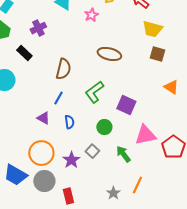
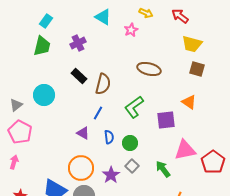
black rectangle: (24, 53) -> (79, 76), moved
orange triangle: (171, 87) -> (189, 102), moved
purple square: (126, 105) -> (166, 120), turned -30
green circle: (104, 127) -> (130, 143), moved

